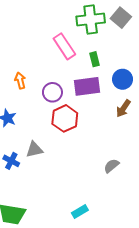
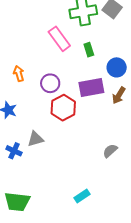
purple rectangle: (87, 86) -> (91, 88), moved

